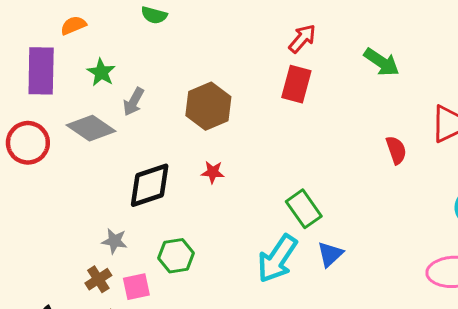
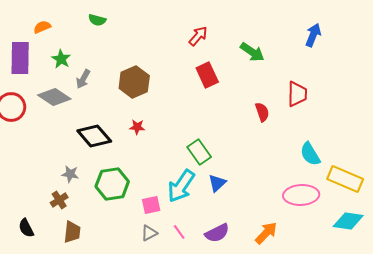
red rectangle: (296, 84) -> (207, 75), moved, turned -40
black diamond: (150, 185) -> (94, 136), turned 68
green hexagon: (176, 256) -> (112, 184), size x1.4
pink square: (136, 287) -> (151, 205), moved

